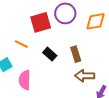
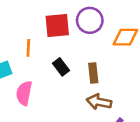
orange line: (21, 44) -> (28, 48), turned 56

